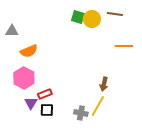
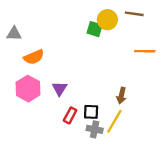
green square: (78, 17) -> (95, 29), moved
red rectangle: (45, 94) -> (70, 115), moved, turned -40
purple triangle: (31, 103) -> (60, 89), moved
black square: (47, 110) -> (91, 112), moved

